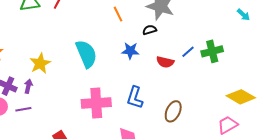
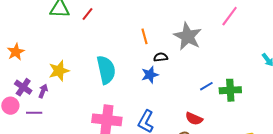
black semicircle: (150, 30) -> (161, 57), moved
blue star: (130, 51) -> (150, 75), turned -30
red semicircle: (165, 62) -> (194, 119), moved

